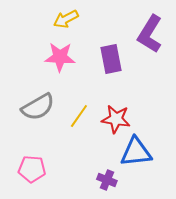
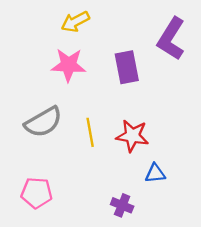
yellow line: (79, 116) -> (90, 132), turned -45
blue triangle: (136, 152) -> (155, 173), size x0.6

